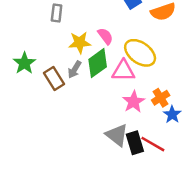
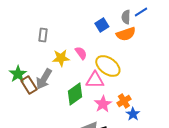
green diamond: (98, 63) -> (75, 94), moved
gray arrow: (75, 70) -> (44, 79), moved, size x1.5
brown rectangle: (54, 79) -> (29, 85), moved

